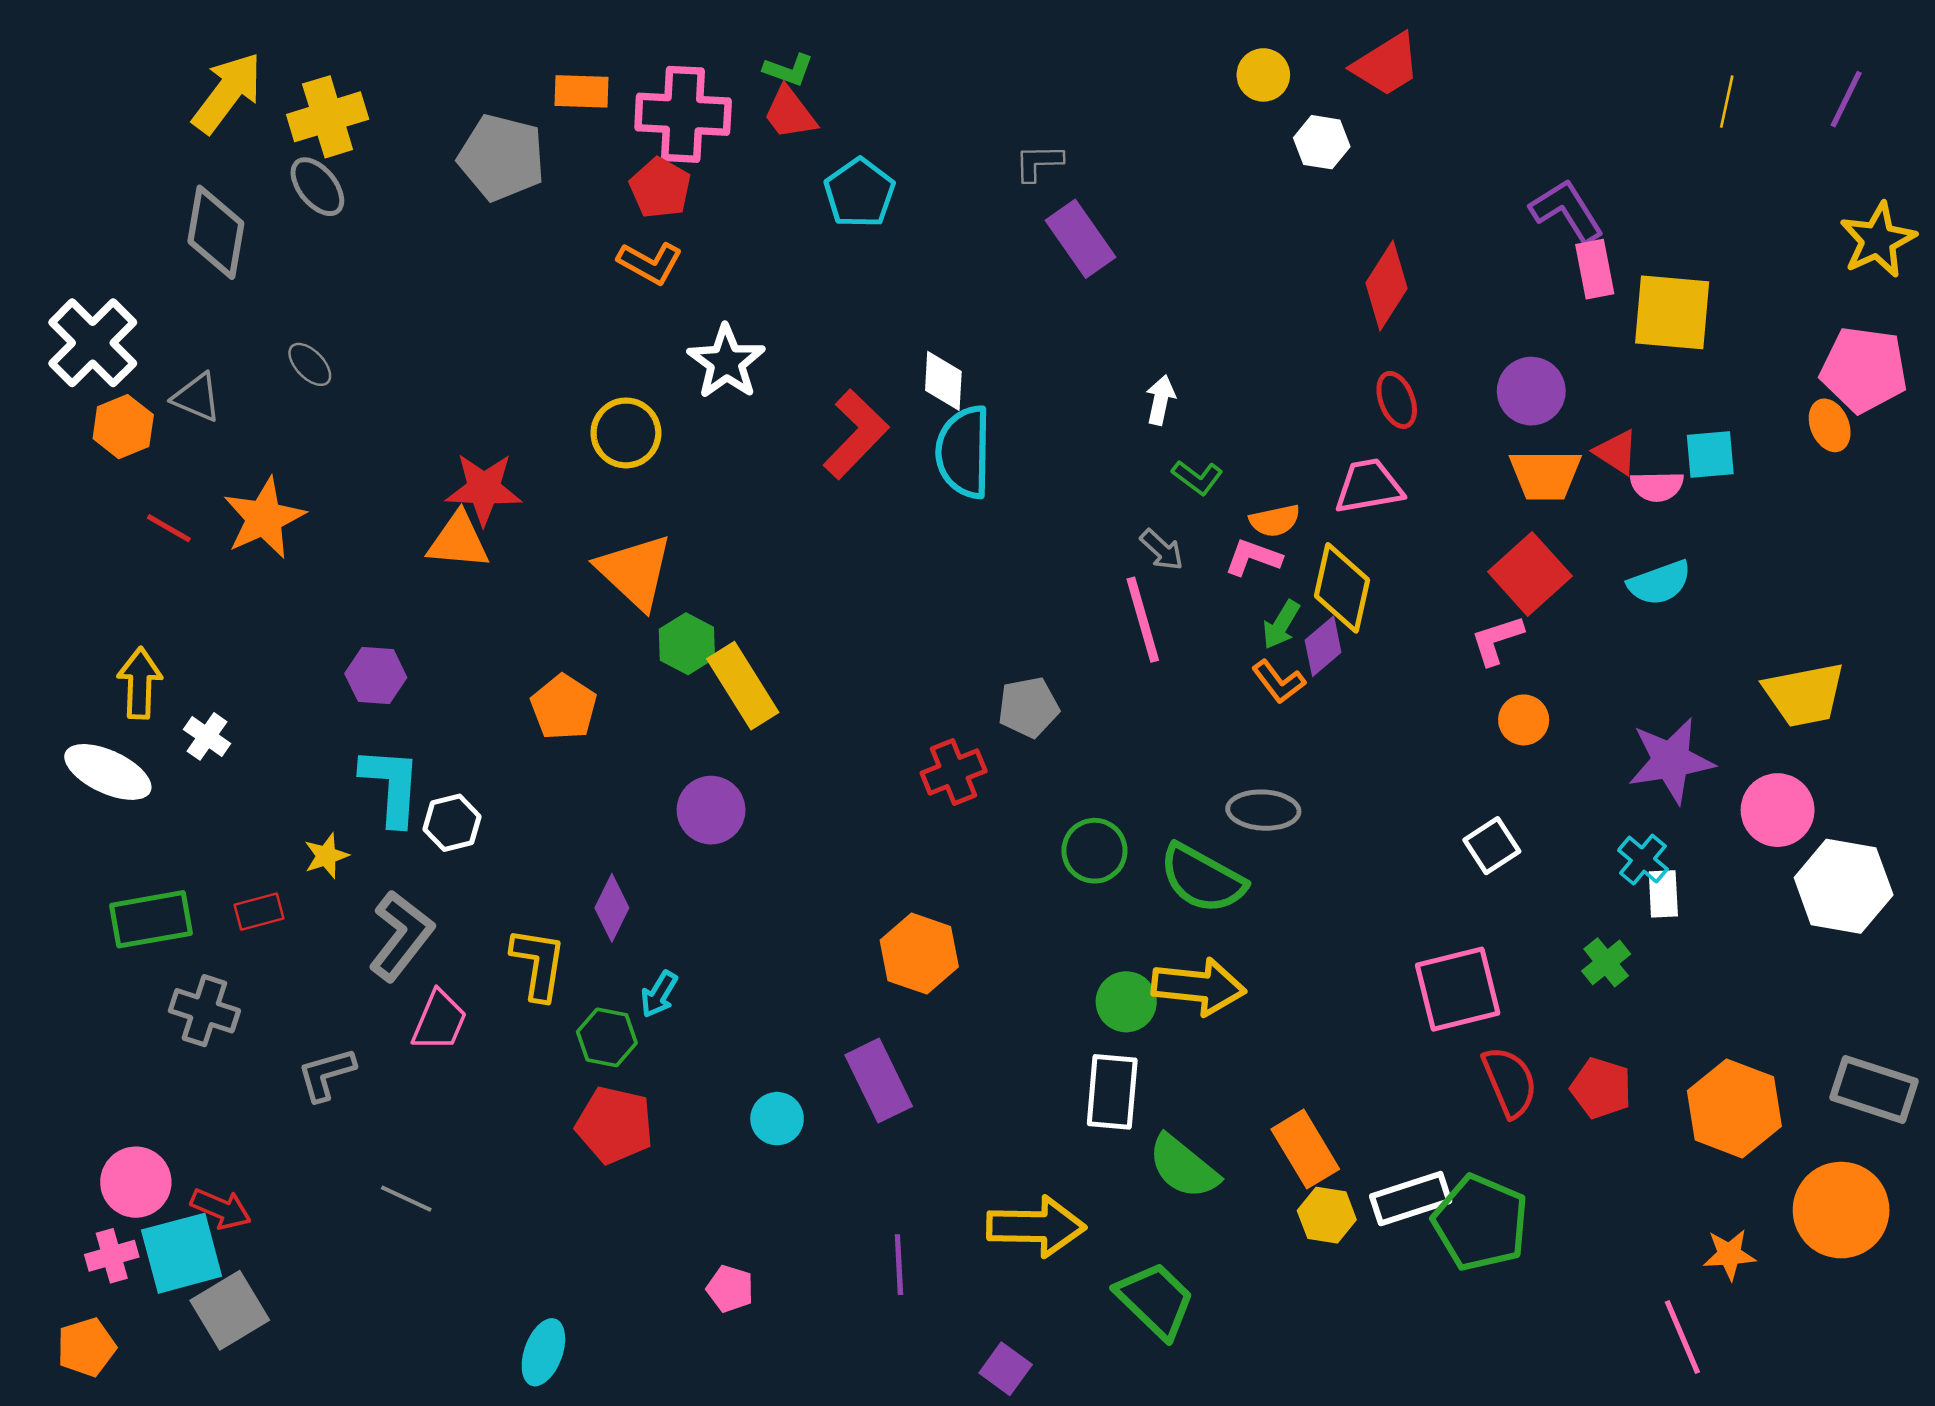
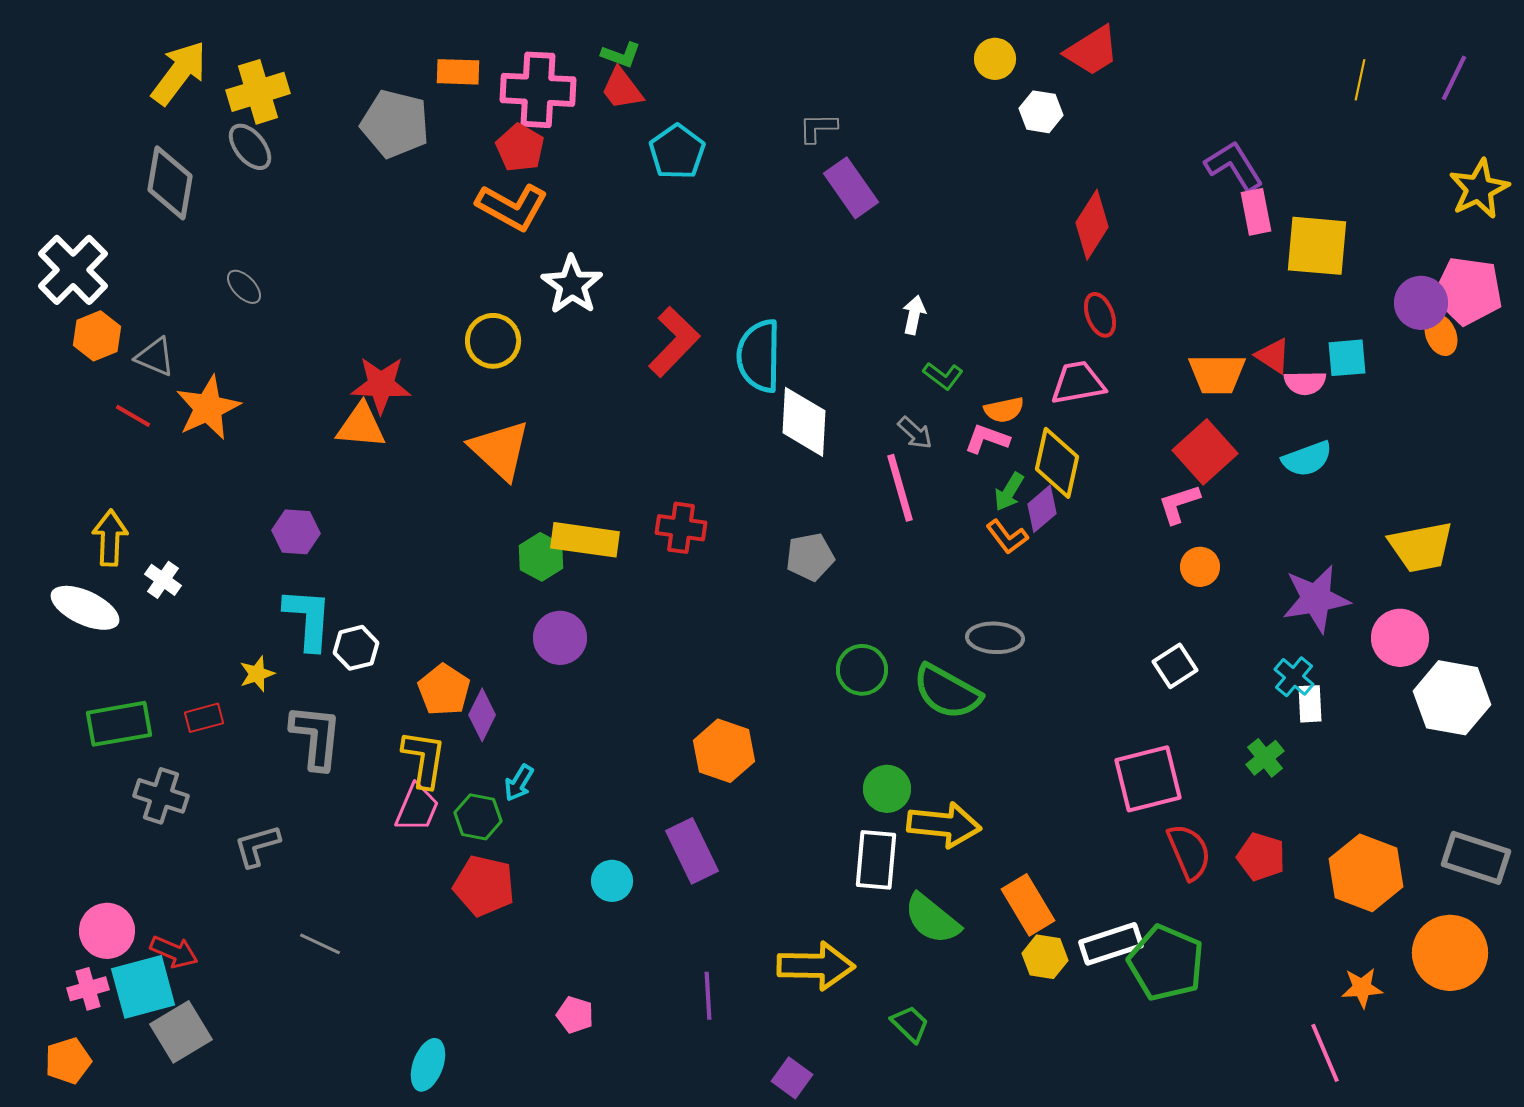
orange L-shape: (650, 263) -> (512, 207), size x1.4
white diamond: (943, 381) -> (804, 422), moved, size x1.5
purple circle: (1531, 391) -> (1421, 303), moved
gray triangle: (197, 397) -> (155, 357), moved
green hexagon: (687, 644) -> (541, 557), moved
yellow rectangle: (743, 686) -> (585, 540), turned -50
orange pentagon: (564, 707) -> (444, 690), moved
red cross: (954, 772) -> (681, 528), moved, turned 30
gray L-shape: (401, 936) -> (316, 737), turned -32
yellow arrow: (1199, 987) -> (944, 825), moved
pink trapezoid: (439, 1021) -> (417, 808), moved
green trapezoid: (1155, 1300) -> (910, 1024), size x0.6

